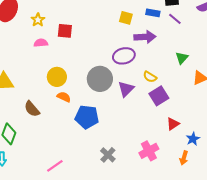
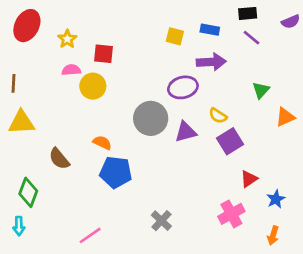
blue rectangle: (153, 13) -> (210, 30), moved
yellow square: (126, 18) -> (175, 36), moved
yellow circle: (57, 77) -> (93, 86), moved
purple triangle: (126, 89) -> (186, 132), turned 30
blue pentagon: (87, 117) -> (116, 172), moved
pink cross: (149, 151) -> (231, 214), moved
orange arrow: (184, 158) -> (273, 235), moved

